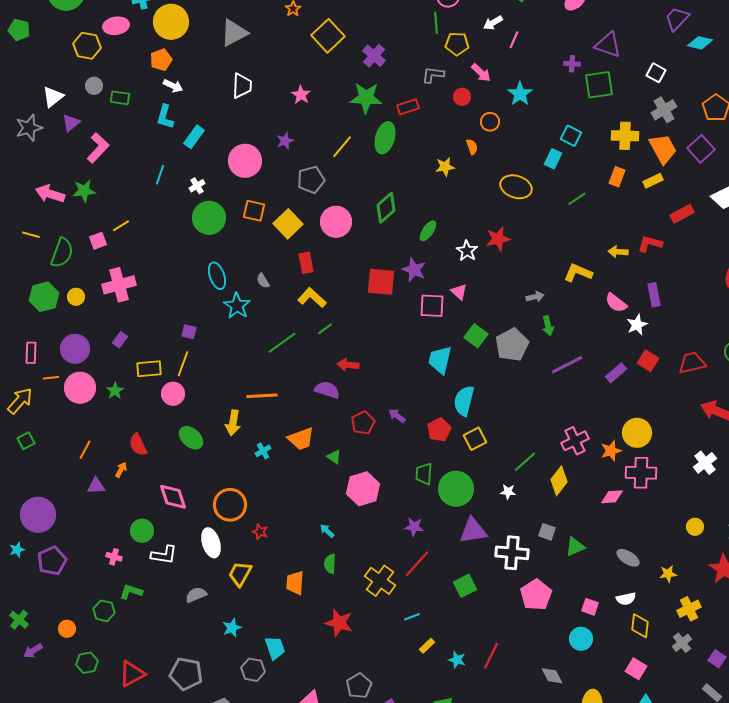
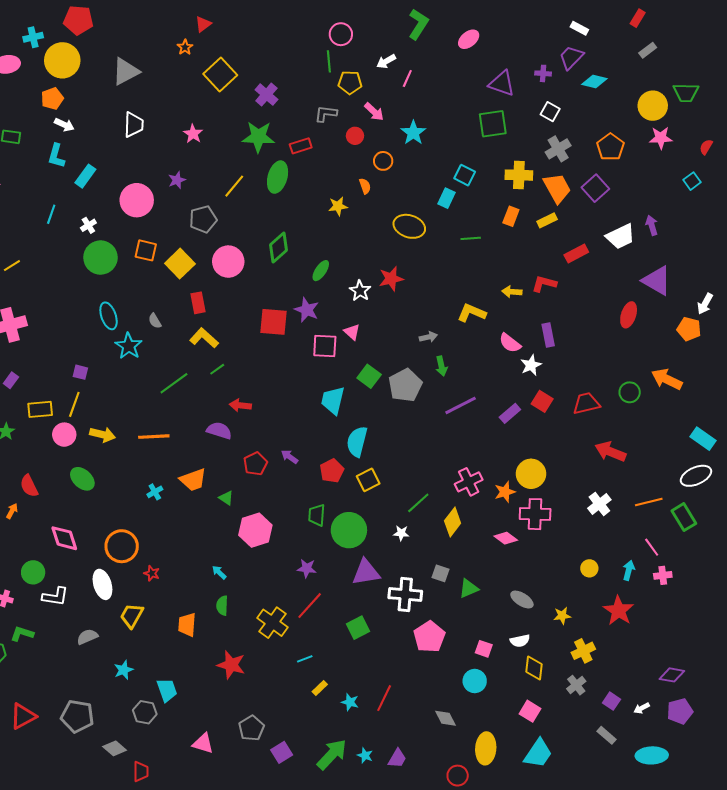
purple cross: (572, 64) -> (543, 73), moved
green line: (577, 199) -> (471, 238), turned 30
yellow arrow: (233, 423) -> (102, 435), moved, turned -85
pink diamond: (612, 497) -> (506, 538), turned 40

